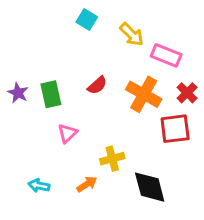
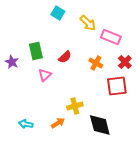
green rectangle: (51, 94) -> (36, 51), moved
orange cross: (144, 94) -> (96, 63), size x0.6
pink triangle: (67, 133) -> (45, 75), moved

